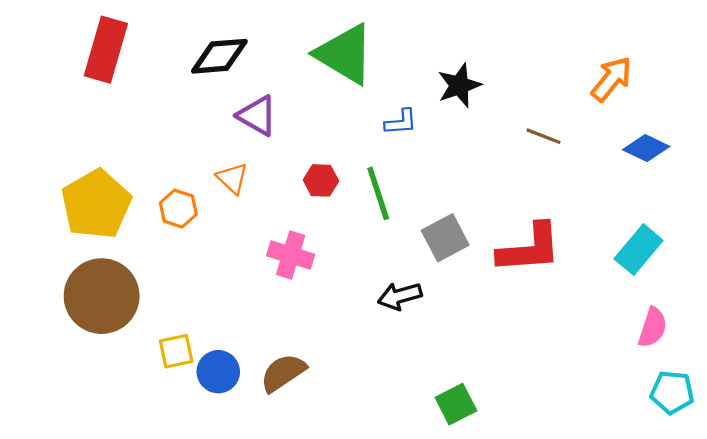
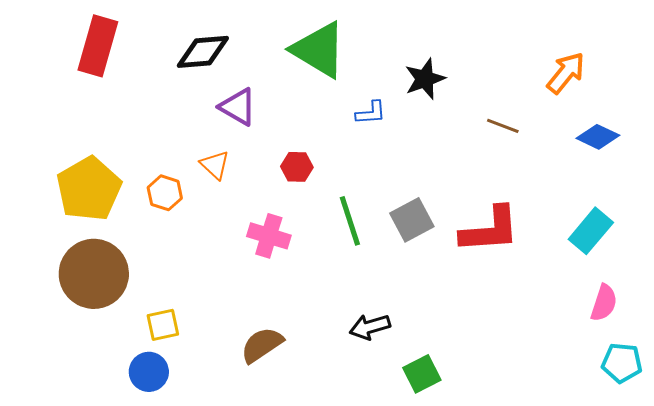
green line: (378, 193) -> (350, 221), moved
black arrow: (400, 296) -> (370, 327), moved
blue circle: (218, 372) -> (149, 372), moved

